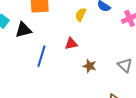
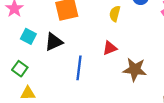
brown star: (90, 66) -> (135, 69), size x1.5

